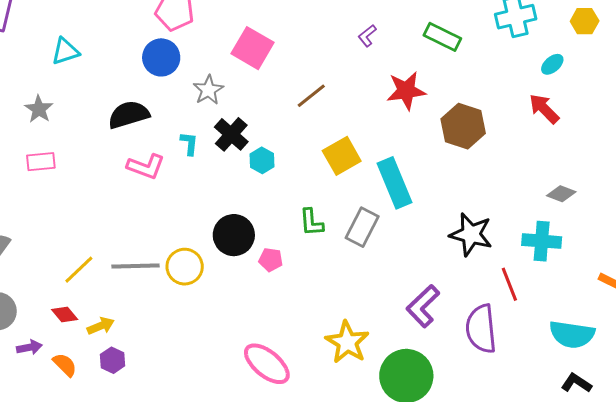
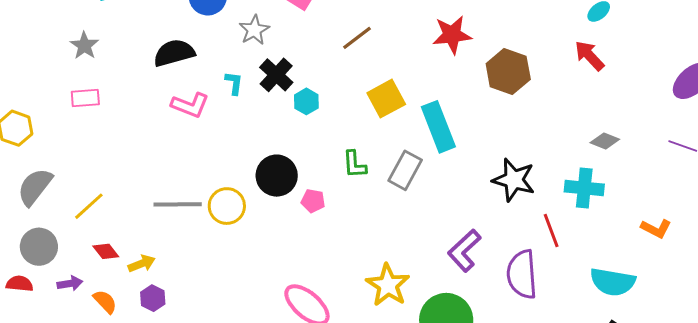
yellow line: (79, 270) -> (89, 206), moved

